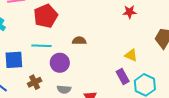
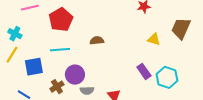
yellow triangle: (131, 55) -> (154, 39), moved
purple circle: (60, 63) -> (75, 75), moved

